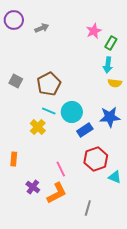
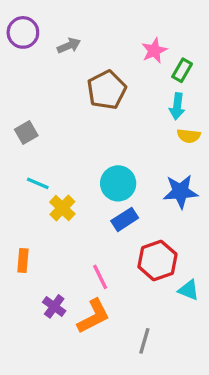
gray square: (16, 81) -> (26, 133), turned 32
brown pentagon: (49, 84) -> (107, 90), moved
cyan line: (49, 111) -> (38, 183), moved
blue rectangle: (85, 130) -> (125, 219), moved

